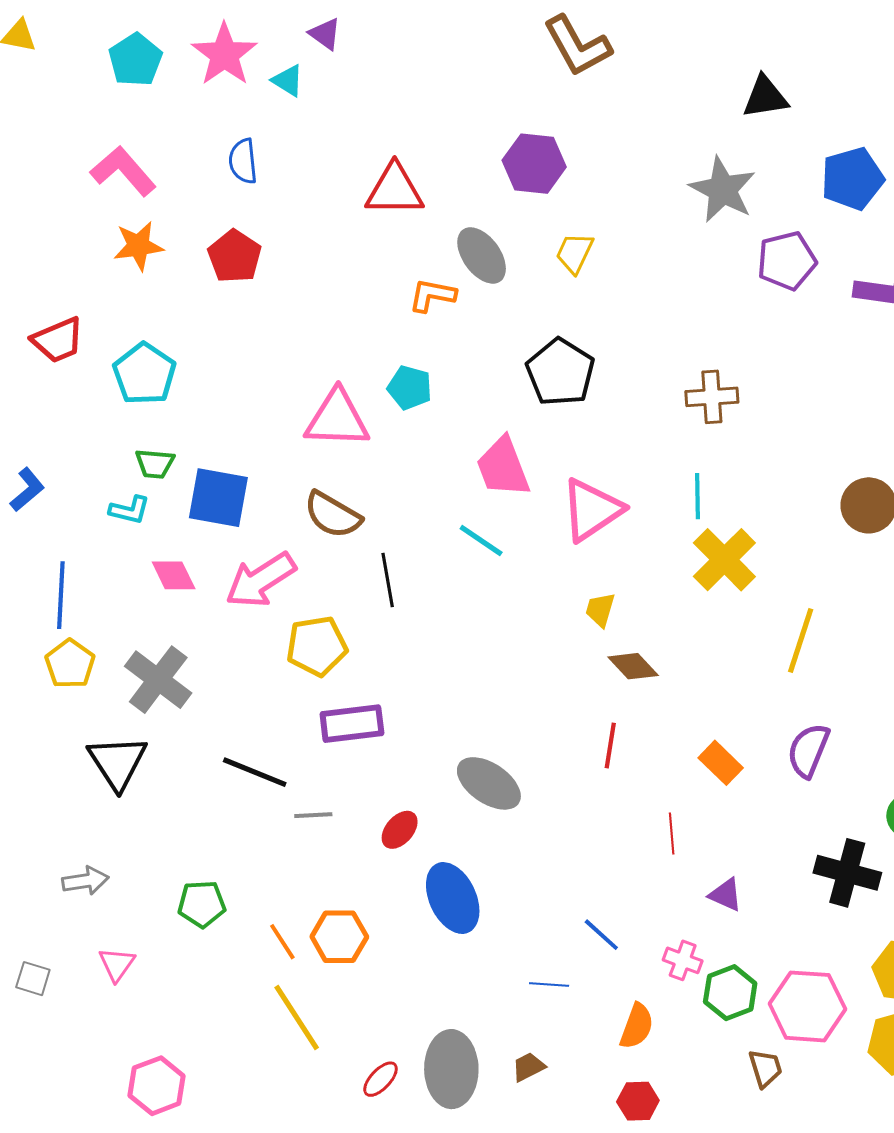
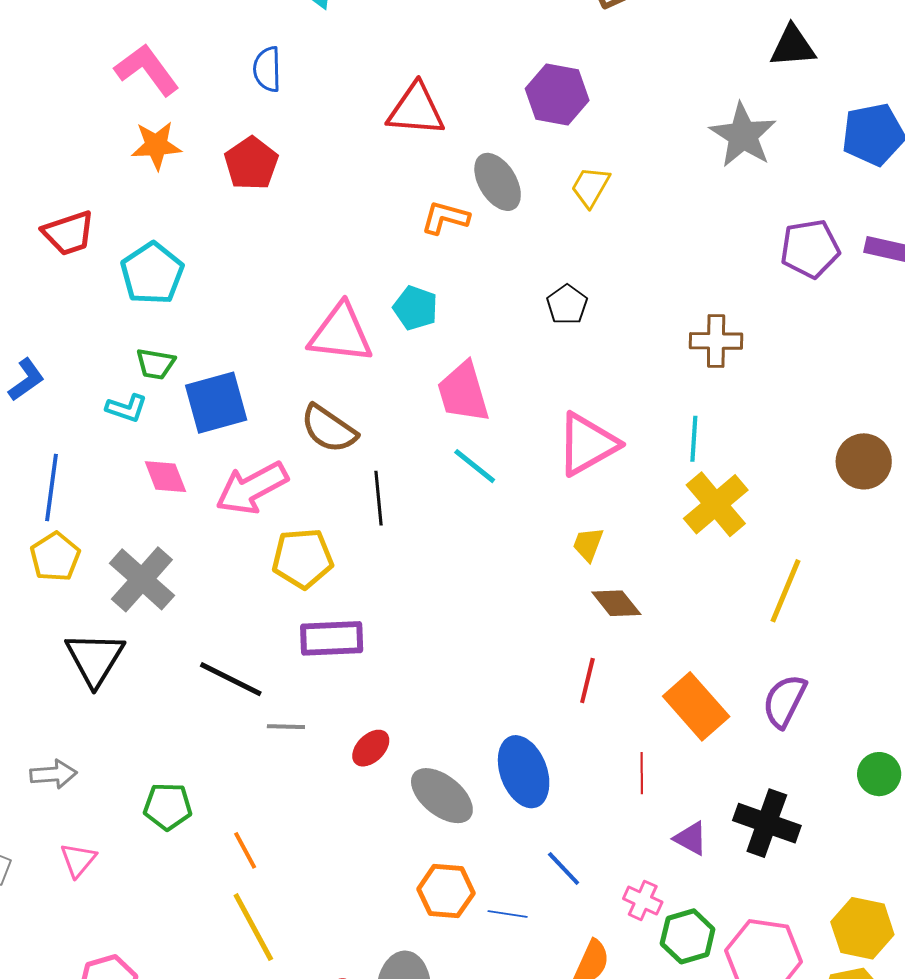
purple pentagon: (787, 261) -> (810, 249), moved
black pentagon: (560, 372) -> (567, 305), size x0.6
pink trapezoid: (503, 467) -> (463, 392), moved
blue square: (218, 498) -> (216, 403), turned -30
orange rectangle: (721, 763) -> (696, 706), size x1.5
gray ellipse: (489, 783) -> (442, 796), moved
black cross: (847, 873) -> (767, 823), moved
blue ellipse: (453, 898) -> (524, 772), moved
orange hexagon: (339, 937) -> (446, 891), moved

